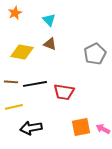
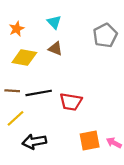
orange star: (15, 13) -> (17, 29), moved
gray pentagon: (95, 54) -> (105, 35), moved
yellow line: (14, 107) -> (15, 118), turned -30

